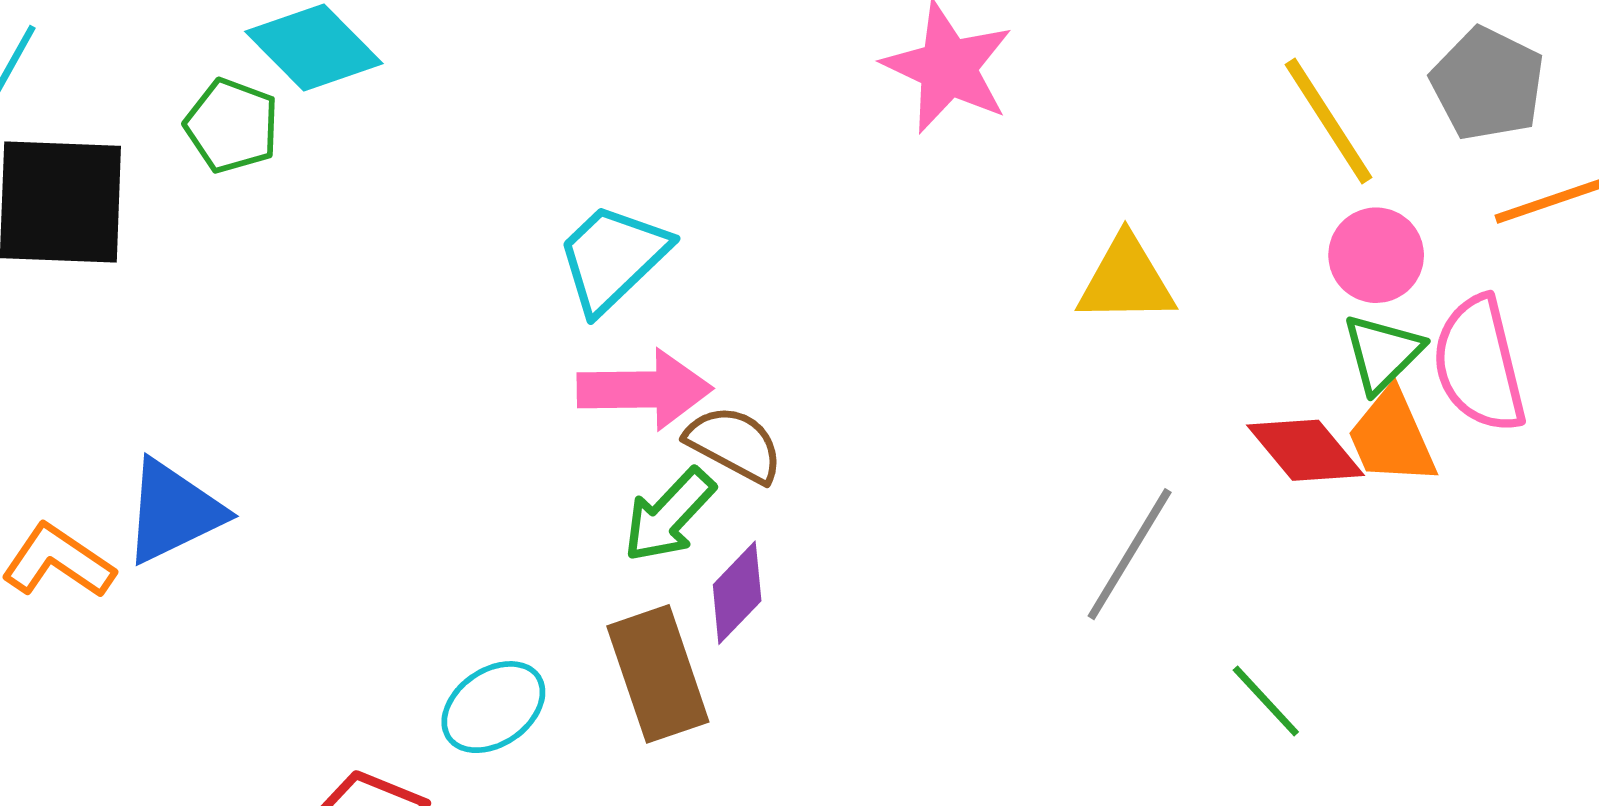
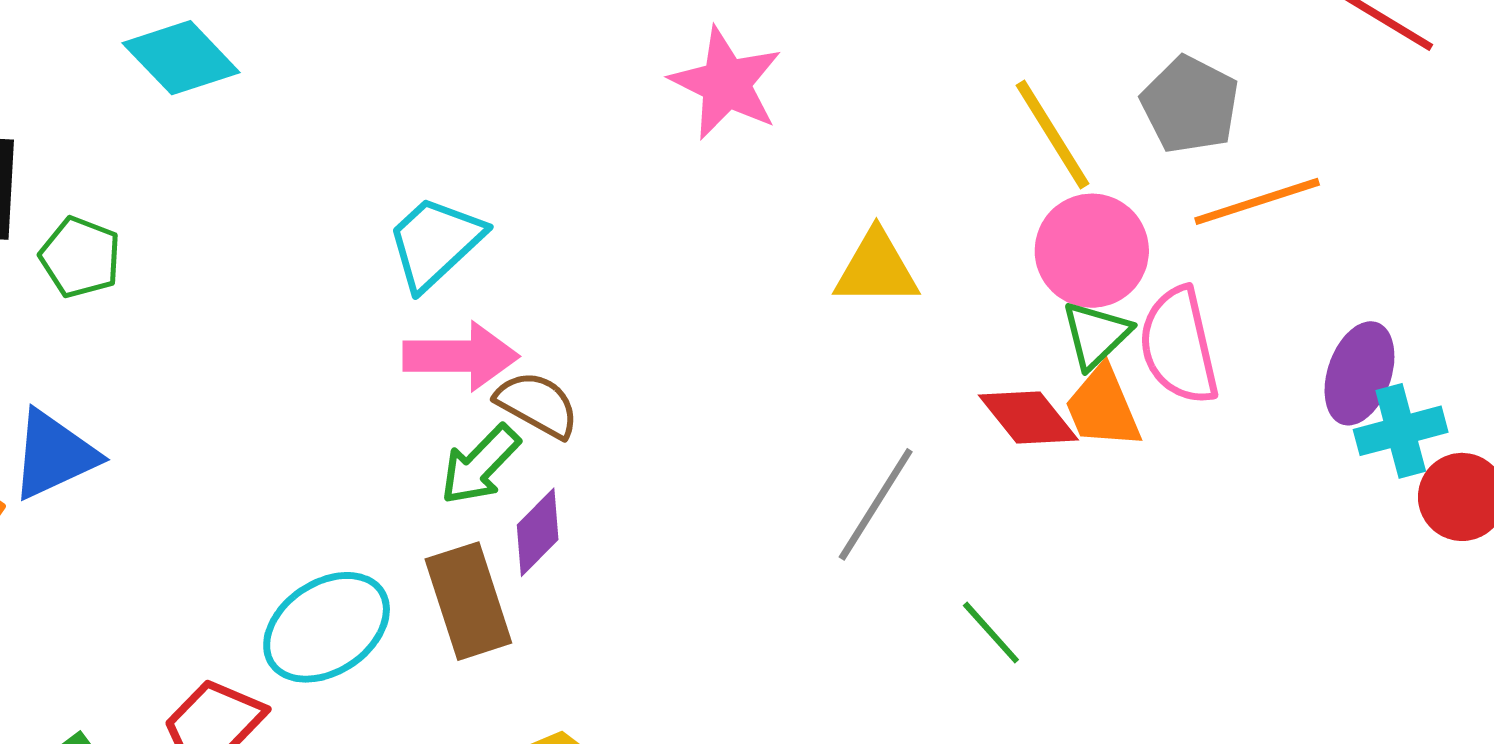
green pentagon: (232, 126) -> (80, 257), moved
pink circle: (1376, 255) -> (1092, 251), size x1.4
cyan ellipse: (493, 707) -> (327, 627), size x1.4

